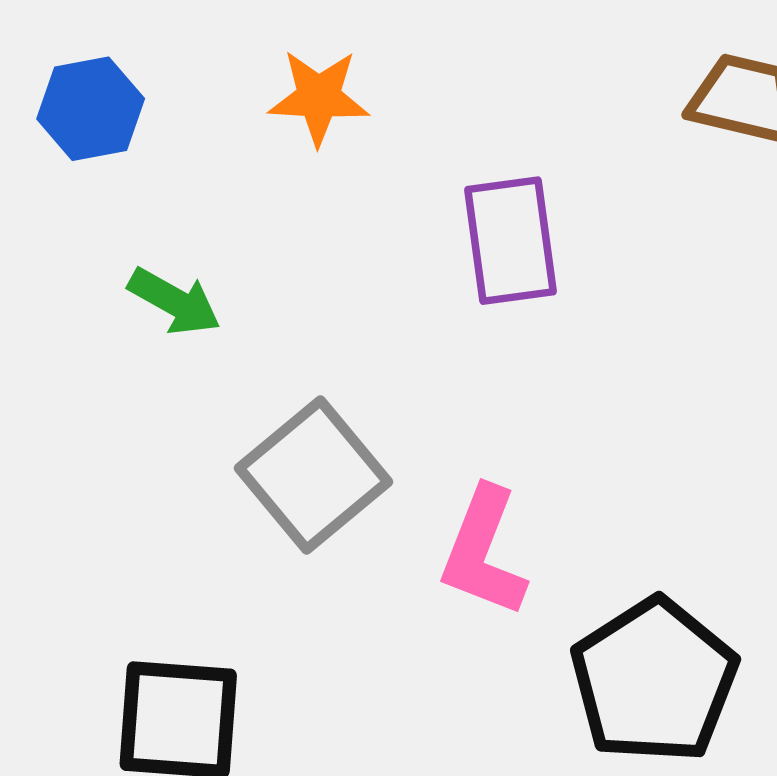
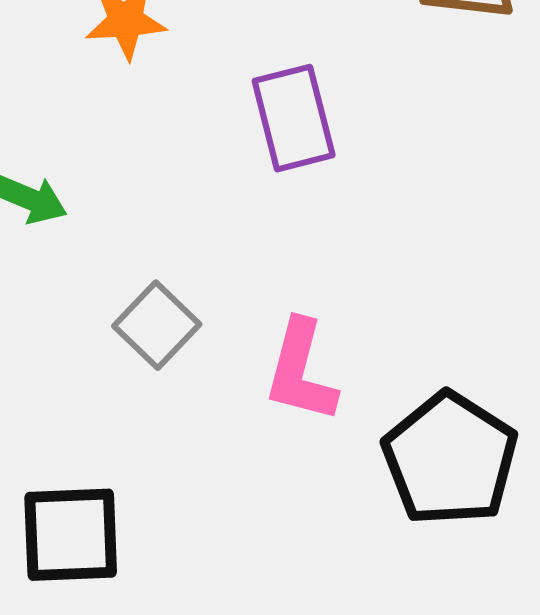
gray square: (313, 475) -> (157, 325), size x0.7

